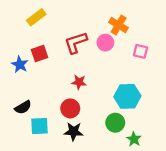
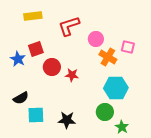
yellow rectangle: (36, 17) -> (33, 16), turned 30
orange cross: (119, 25) -> (108, 57), moved
red L-shape: (76, 43) -> (69, 26), moved
red circle: (70, 108) -> (52, 67), moved

